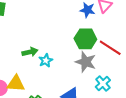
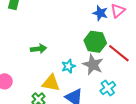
cyan star: (46, 61) -> (68, 66), moved
yellow triangle: (16, 83) -> (51, 83), moved

